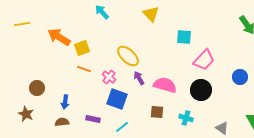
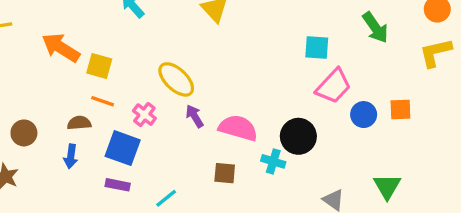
cyan square: (184, 37) -> (317, 48), moved
yellow square: (82, 48) -> (99, 66), turned 35
pink trapezoid: (204, 60) -> (334, 86), moved
blue square: (117, 99) -> (123, 148), moved
cyan cross: (186, 118) -> (273, 161), moved
brown semicircle: (62, 122) -> (79, 123), moved

